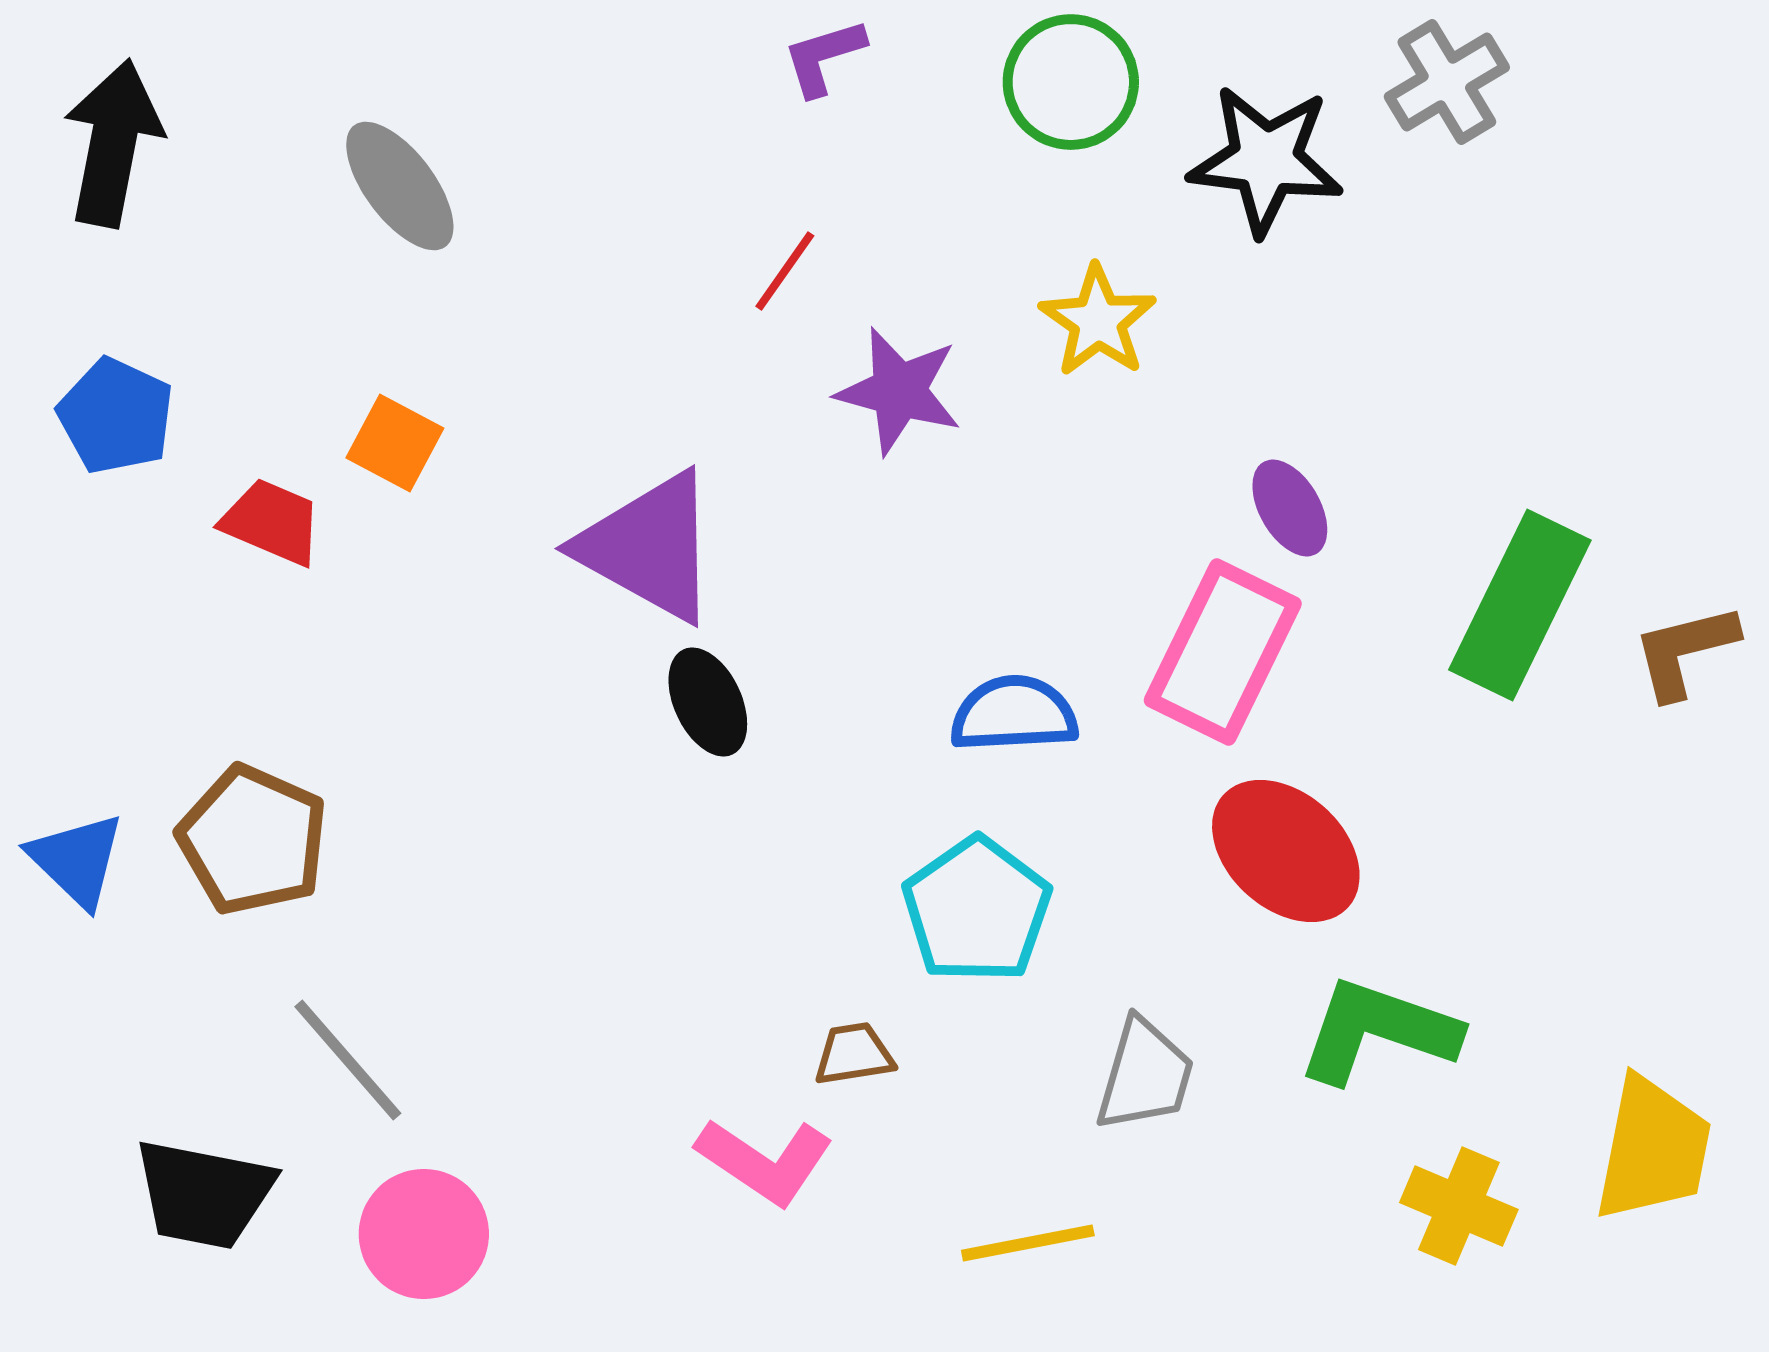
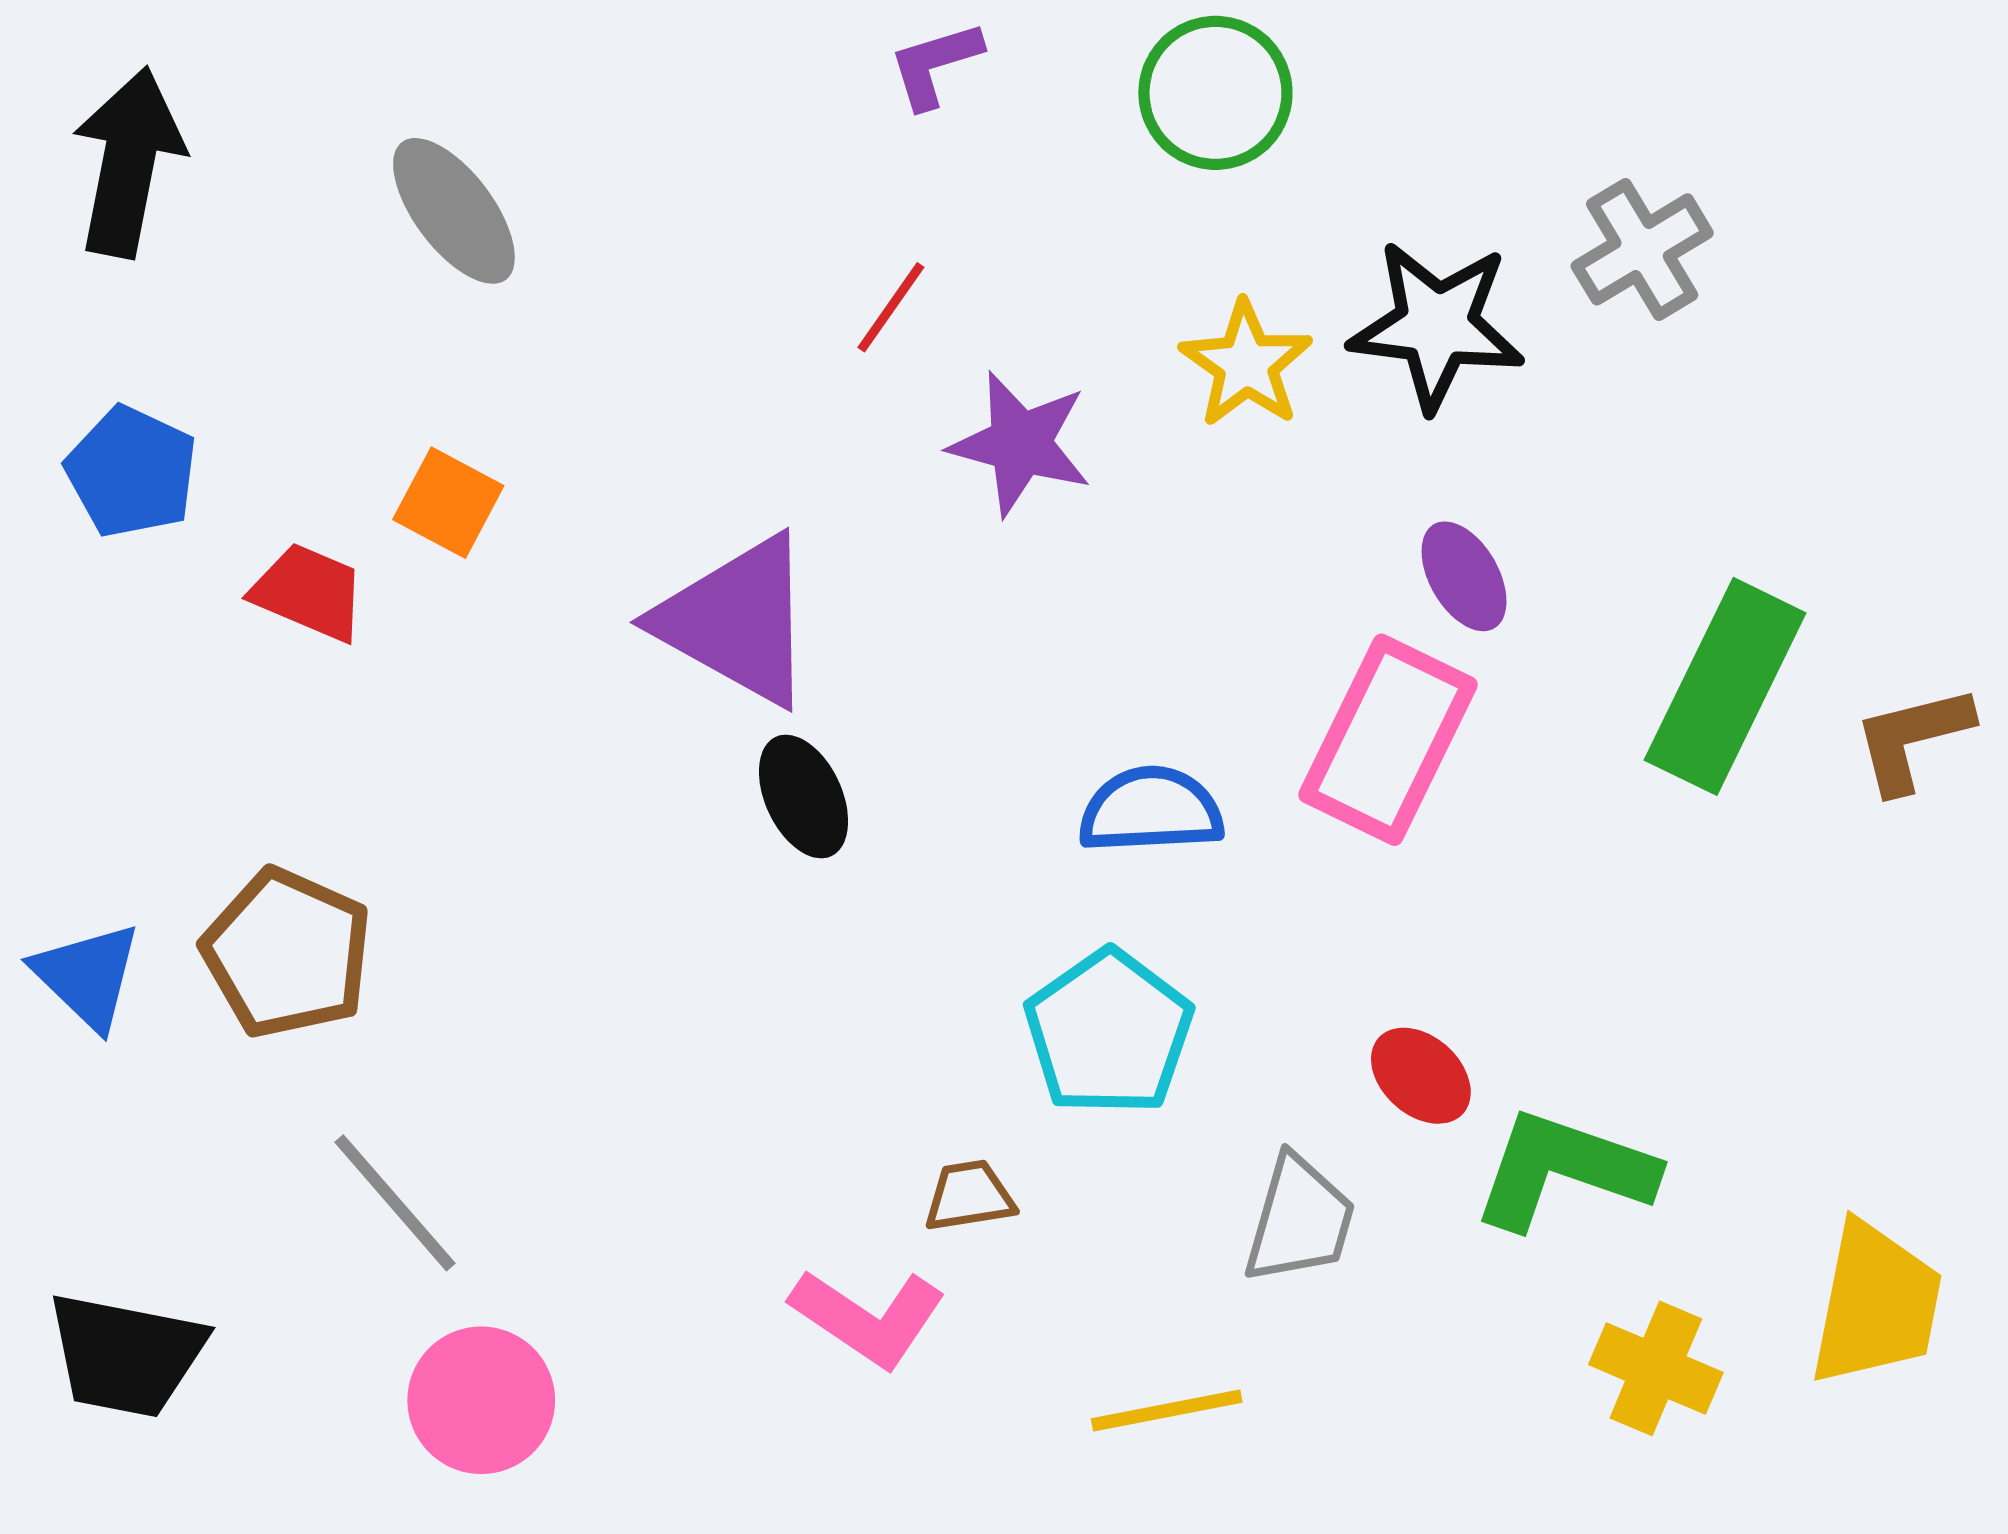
gray cross: (1447, 82) -> (1642, 249), moved
black star: (1266, 160) -> (1437, 326), moved
red ellipse: (1286, 851) -> (1421, 1076), moved, size x0.6
black trapezoid: (204, 1194) -> (126, 1355), moved

